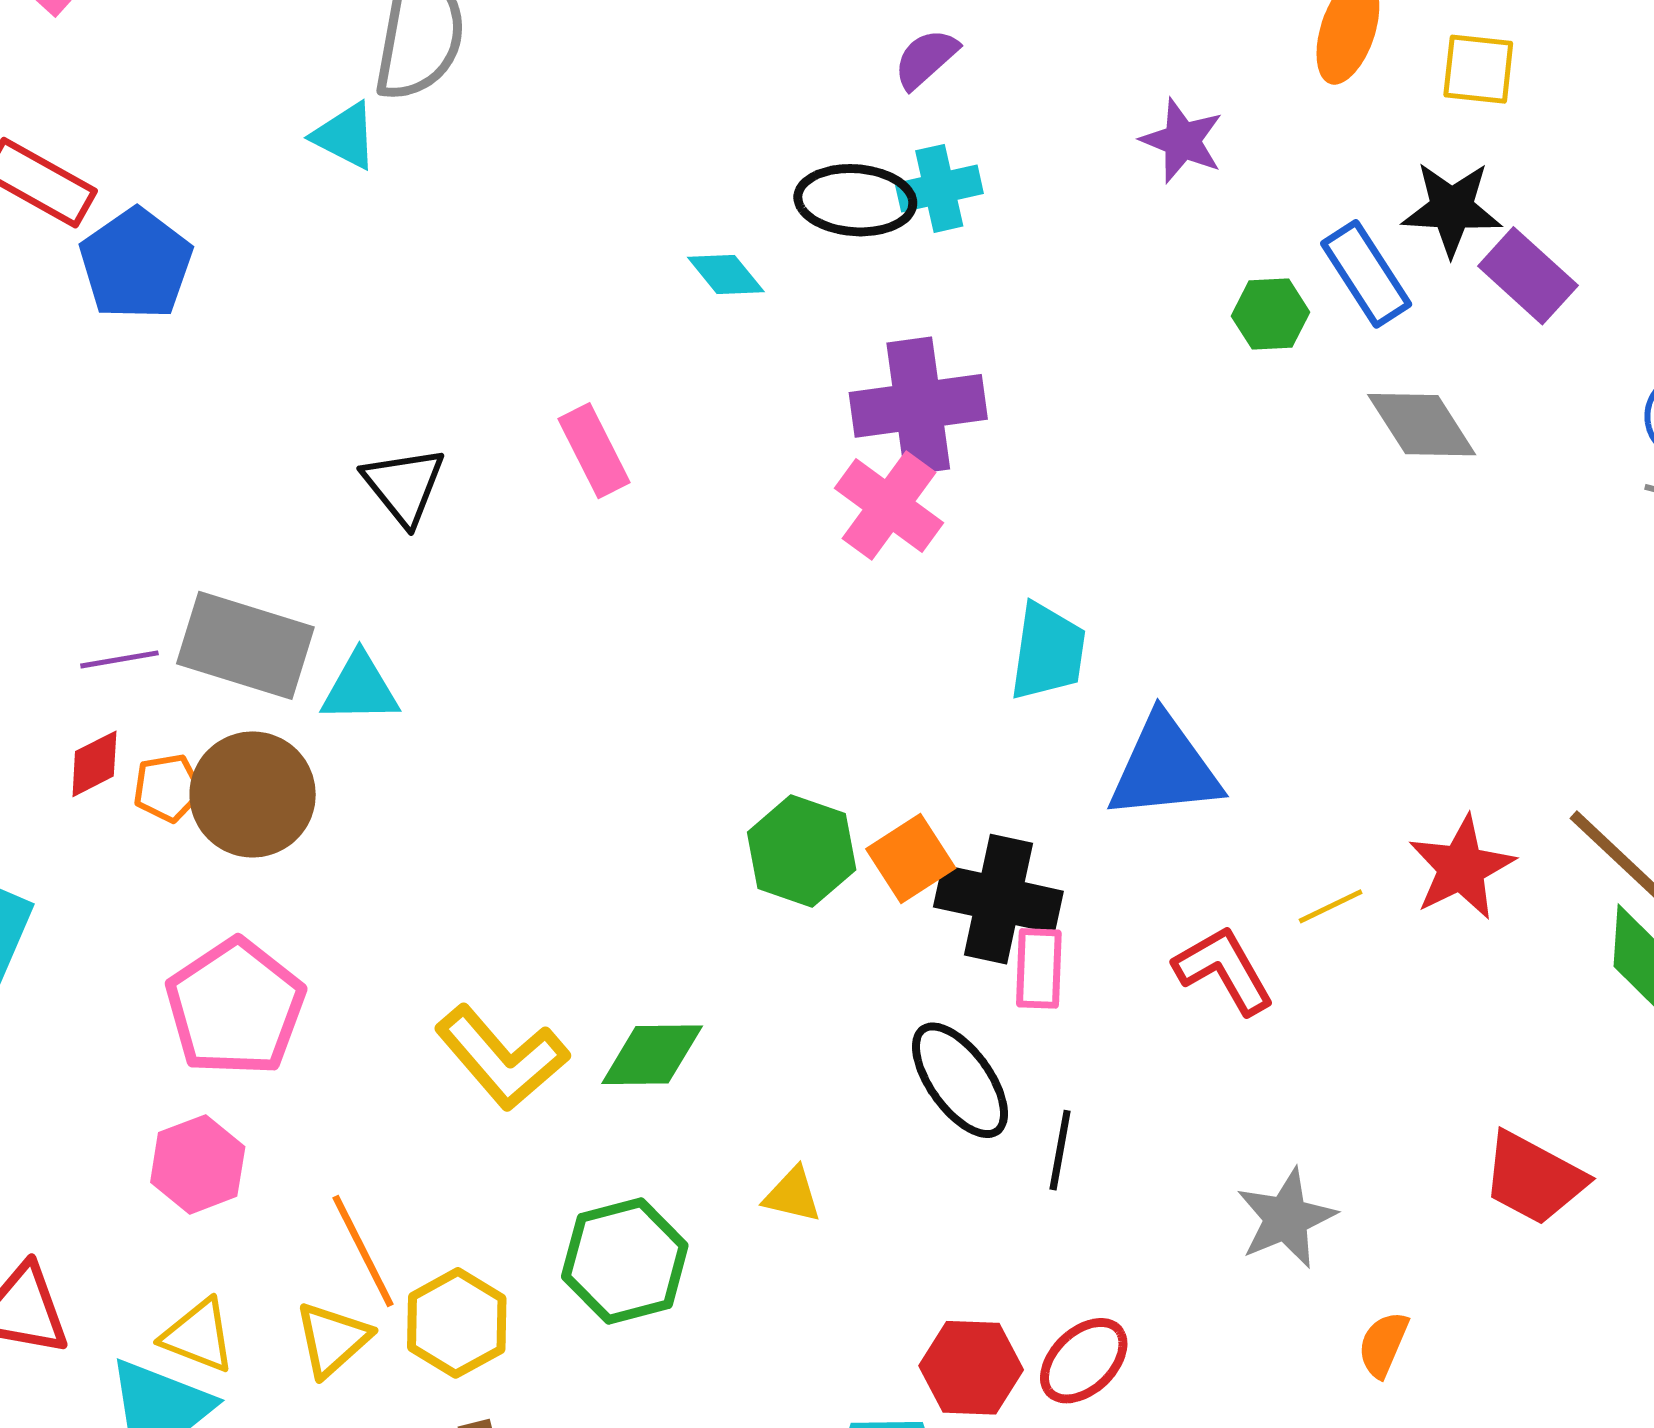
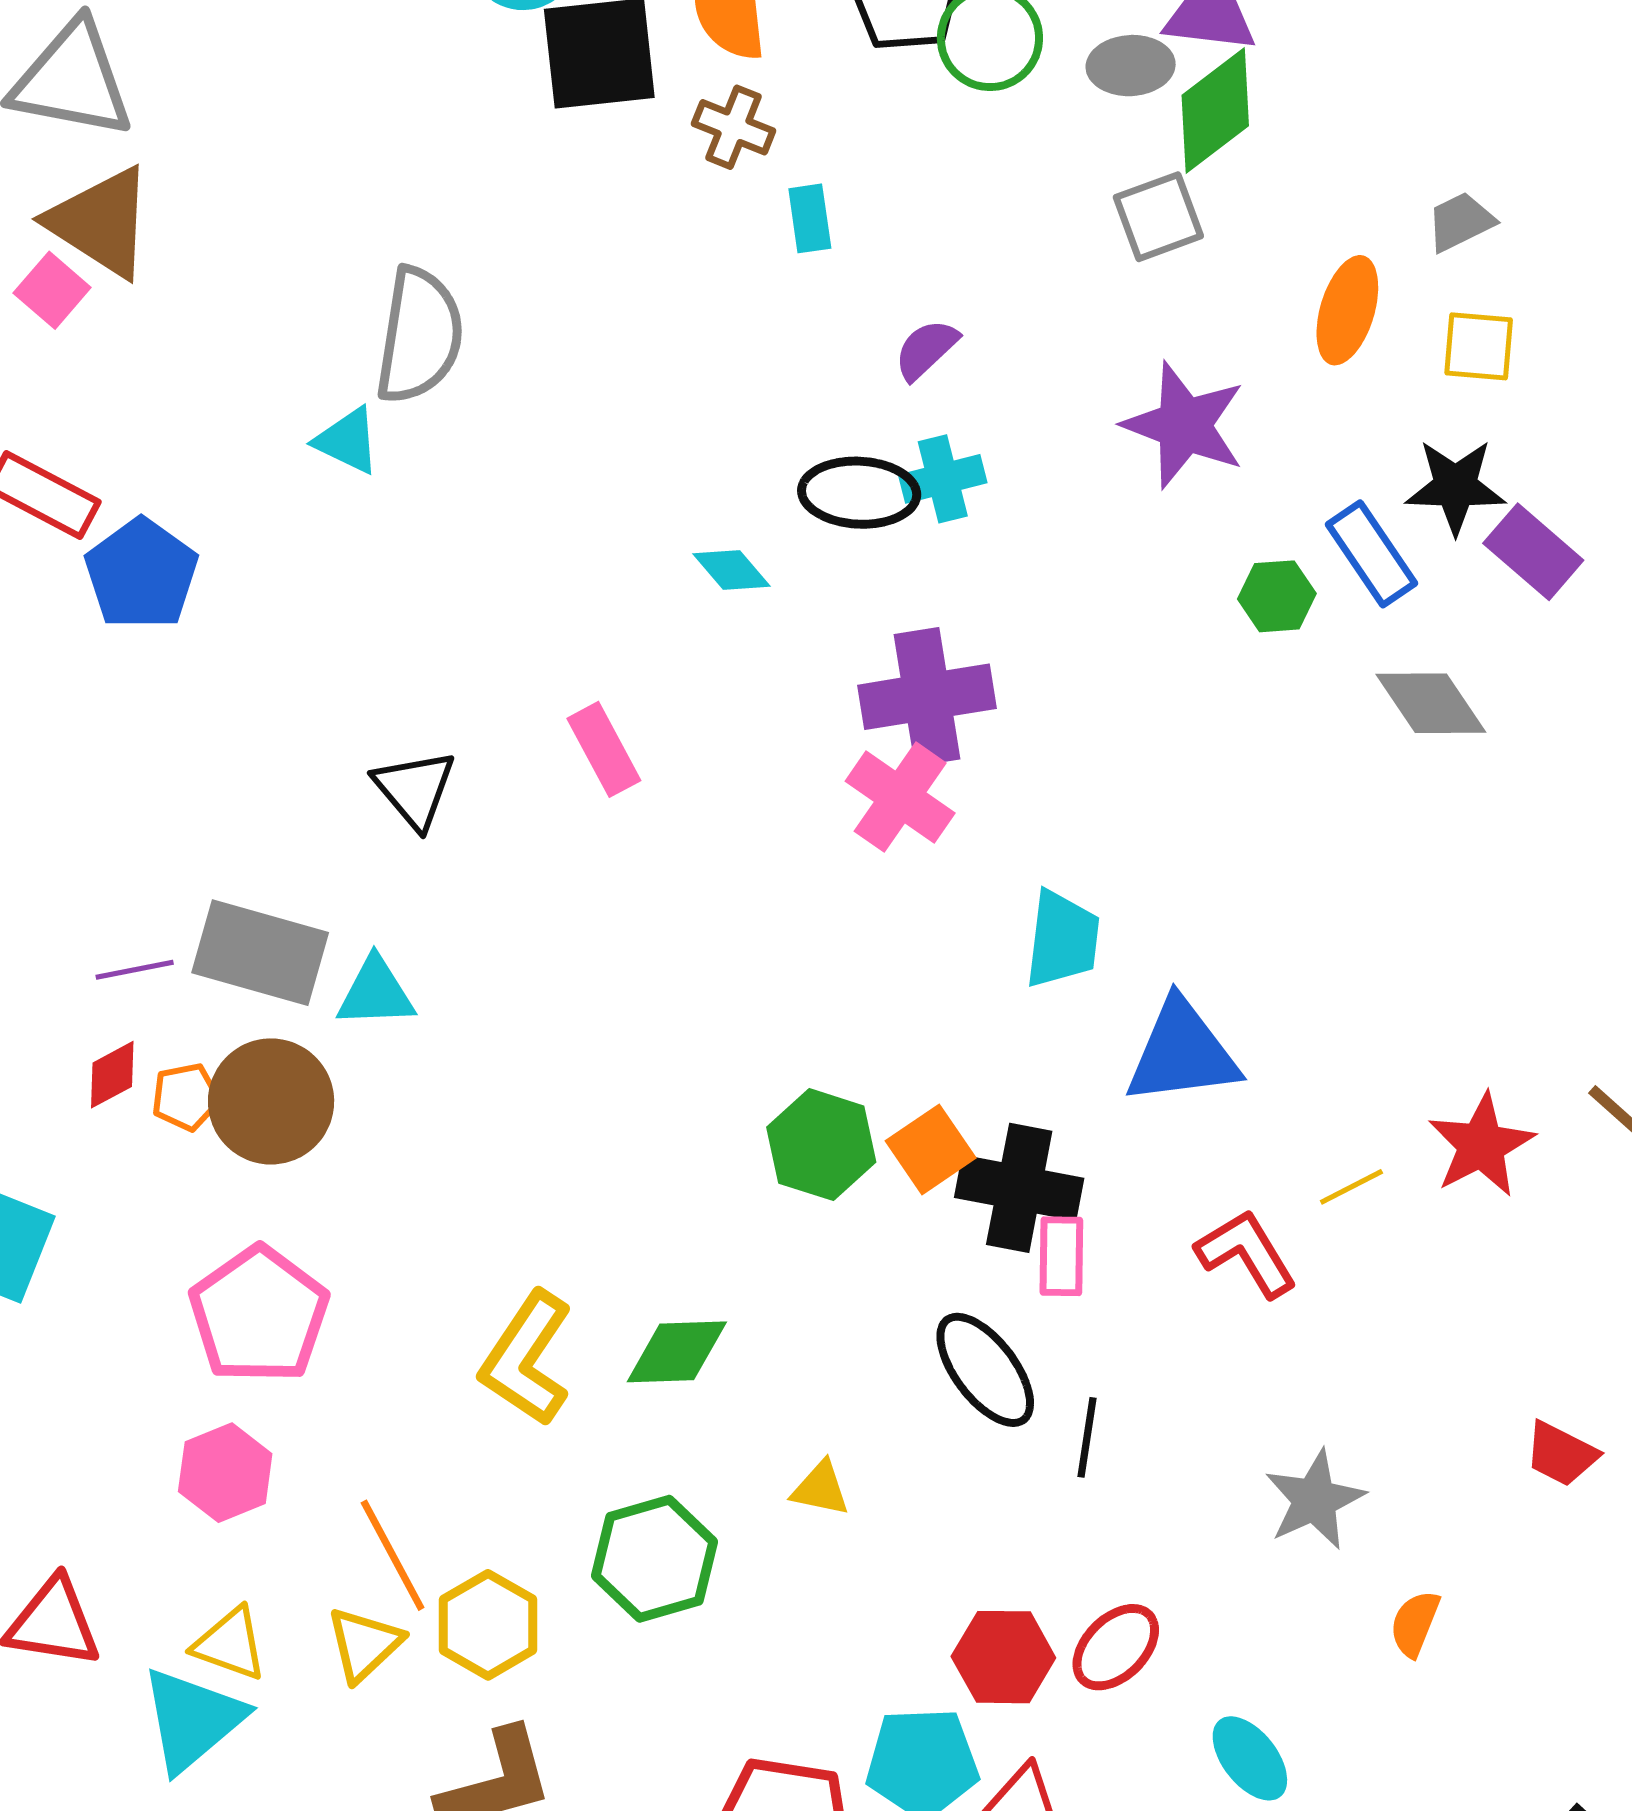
purple star: (1182, 141) -> (1184, 425), size x1.5
yellow L-shape: (502, 1058) -> (526, 1359), turned 76
red trapezoid: (1534, 1178) -> (1561, 1454), size x0.7

